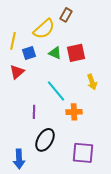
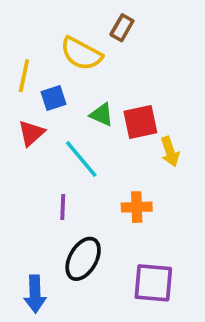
yellow semicircle: (44, 29) -> (81, 54), turned 70
green triangle: (55, 53) -> (102, 115), moved
red square: (76, 53) -> (140, 122), moved
cyan line: (56, 91) -> (81, 159), moved

